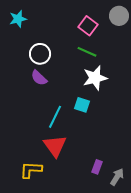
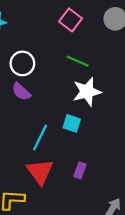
pink square: (88, 26) -> (71, 20), moved
purple rectangle: (97, 167) -> (80, 170), moved

